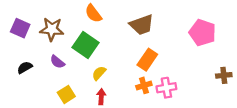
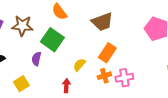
purple semicircle: (57, 62) -> (36, 59), moved, turned 64
yellow semicircle: (99, 73) -> (79, 65), moved
yellow square: (66, 94) -> (21, 84), moved

